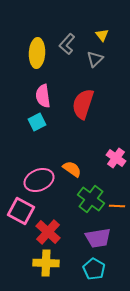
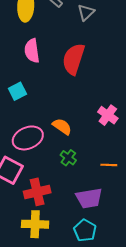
cyan square: (37, 122) -> (17, 91), moved
green cross: (91, 199) -> (68, 158), moved, size x0.6
red cross: (48, 232) -> (37, 192), turned 35

